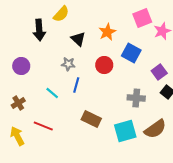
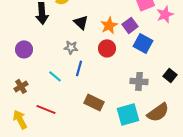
orange star: (107, 32) -> (109, 25), moved
blue square: (131, 53) -> (143, 43), moved
purple square: (159, 72) -> (130, 25), moved

